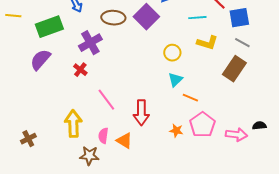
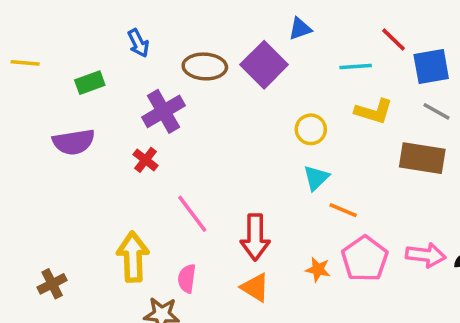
green rectangle: (49, 27) -> (90, 83), size x0.6
purple semicircle: (40, 60) -> (74, 142), turned -140
brown rectangle: (234, 69) -> (422, 158), turned 65
pink arrow: (236, 135) -> (426, 255), moved
orange triangle: (124, 141) -> (255, 287), moved

